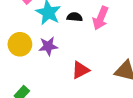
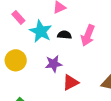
purple star: (48, 46) -> (54, 64), moved

